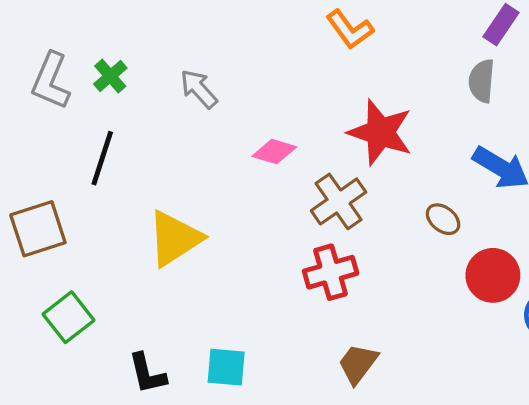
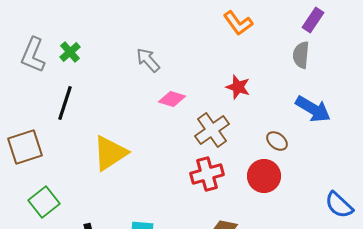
orange L-shape: (350, 29) -> (238, 23), moved
gray arrow: (199, 89) -> (148, 60), moved
red star: (380, 132) -> (238, 87), size x0.6
red circle: (493, 275) -> (264, 176), moved

